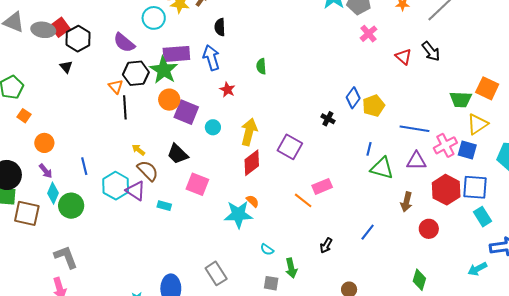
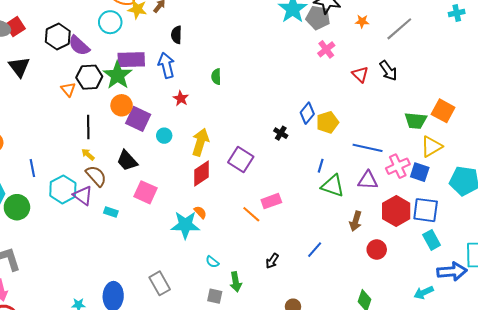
black hexagon: (78, 39) -> (58, 37), moved
black triangle: (66, 67) -> (19, 67), size x1.6
black line: (125, 107) -> (88, 127), moved

